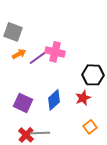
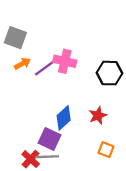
black hexagon: (93, 75) -> (110, 73), moved
purple square: (23, 103) -> (49, 139), moved
orange square: (90, 127) -> (106, 150), turned -32

